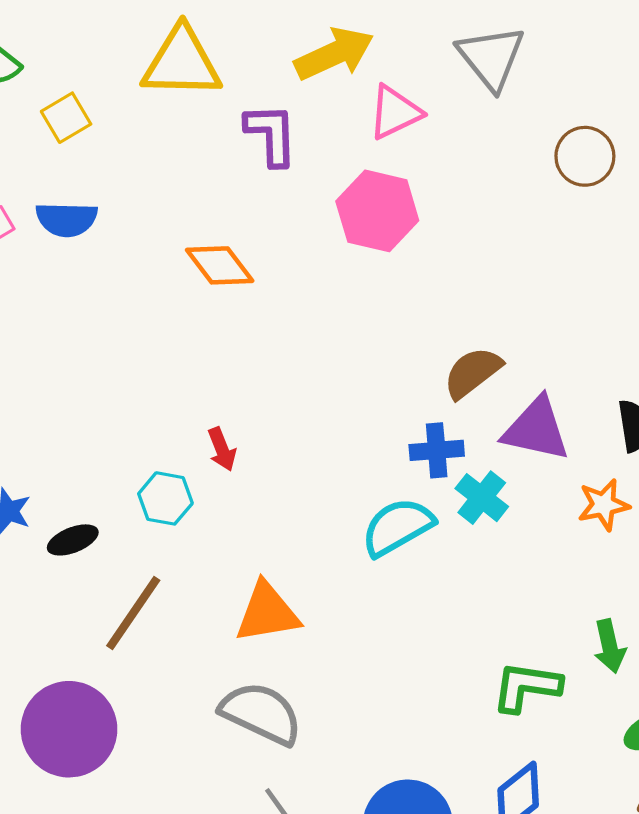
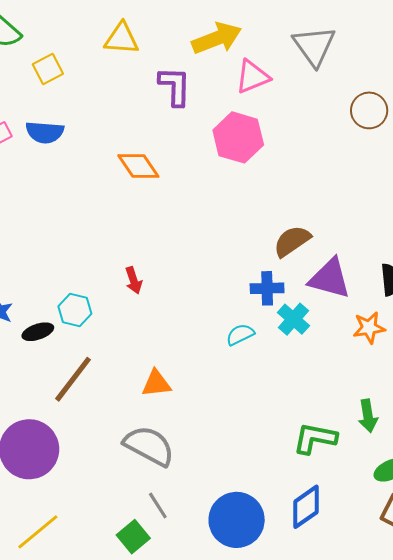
yellow triangle: (182, 63) -> (122, 39), size x0.7
cyan hexagon: (165, 498) -> (75, 310), moved
cyan semicircle: (398, 527) -> (240, 335), size x0.6
orange triangle: (267, 613) -> (156, 383), size x0.7

